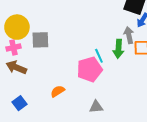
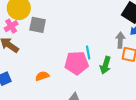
pink cross: (13, 48) -> (11, 26), turned -32
green arrow: (118, 49) -> (105, 65), moved

